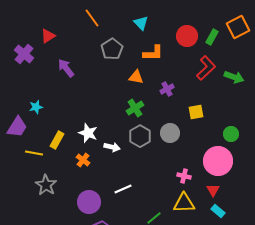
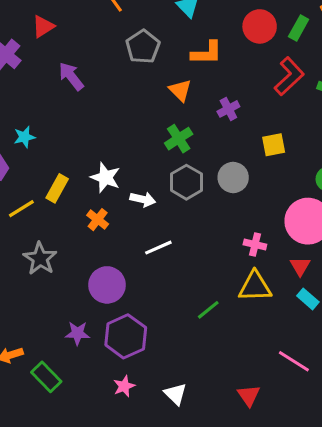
orange triangle: (136, 77) -> (180, 90), turned 35
yellow line: (34, 153) -> (21, 209), turned -42
white line: (123, 189) -> (158, 248), moved

